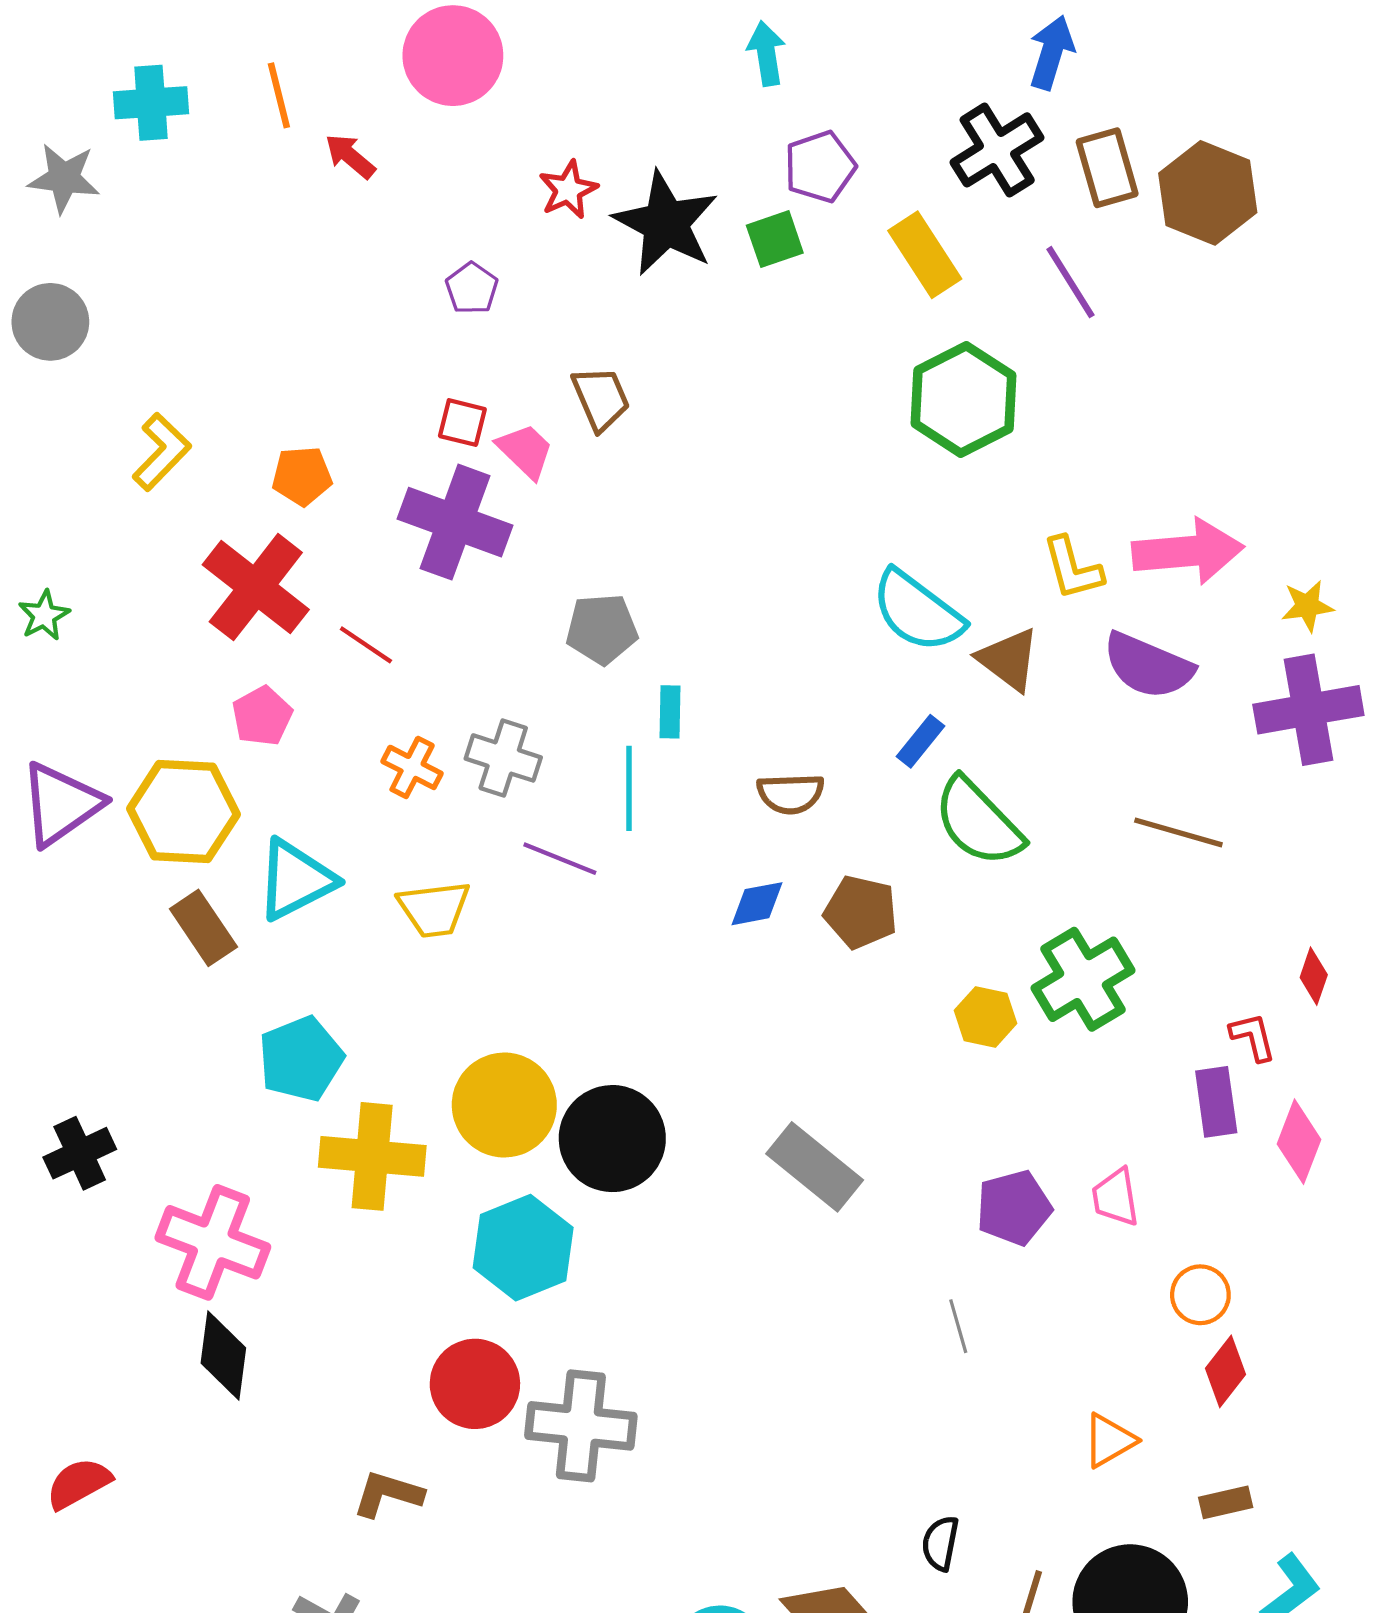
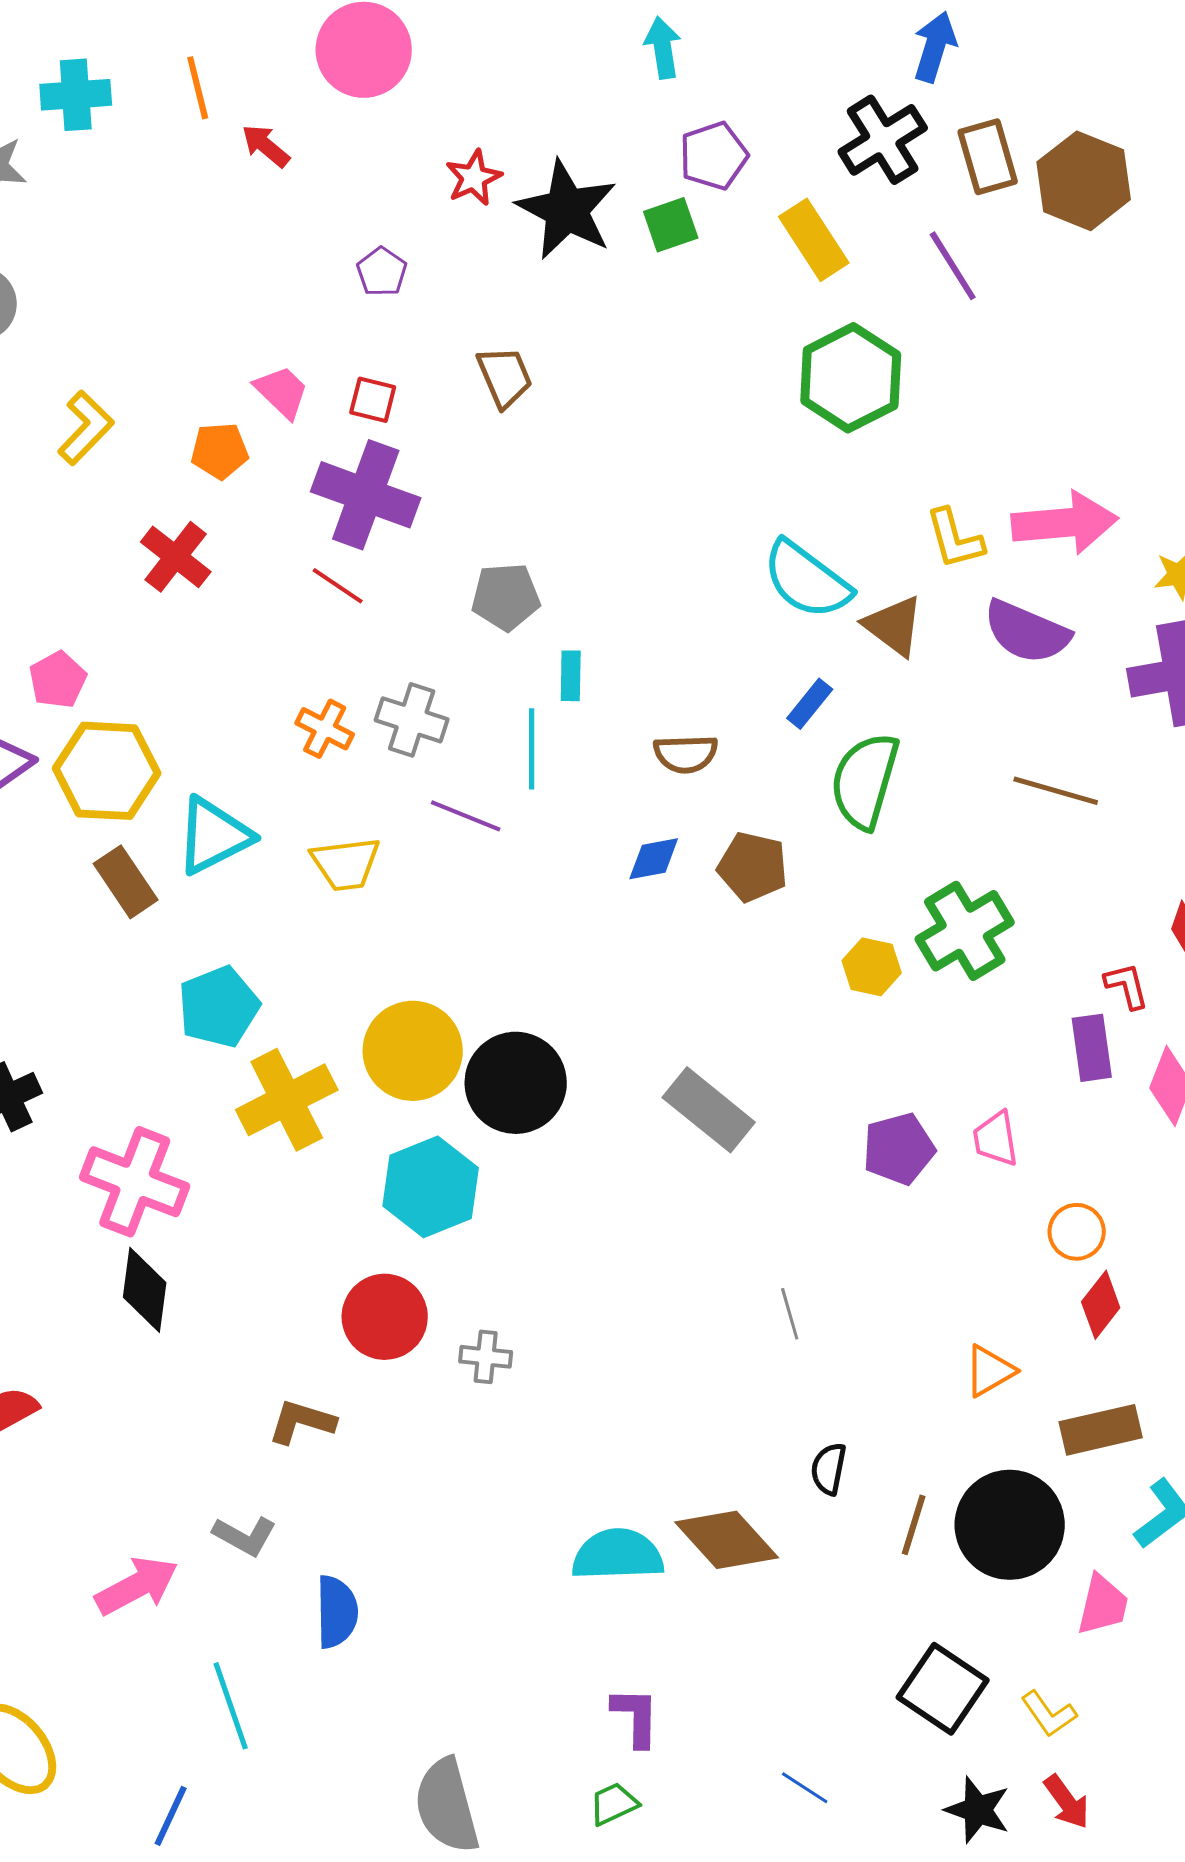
pink trapezoid: (525, 451) -> (282, 392), moved
red cross: (256, 587) -> (176, 557), size x0.7
red line: (366, 645) -> (338, 586), moved
pink pentagon: (262, 716) -> (58, 680), moved
green semicircle: (978, 822) -> (865, 781), turned 60
yellow cross: (372, 1156) -> (287, 1100), turned -32
gray line: (958, 1326) -> (790, 1314), moved
gray cross: (581, 1426) -> (486, 1357), size x0.5
brown rectangle: (1226, 1502) -> (1101, 1430), size x1.6

